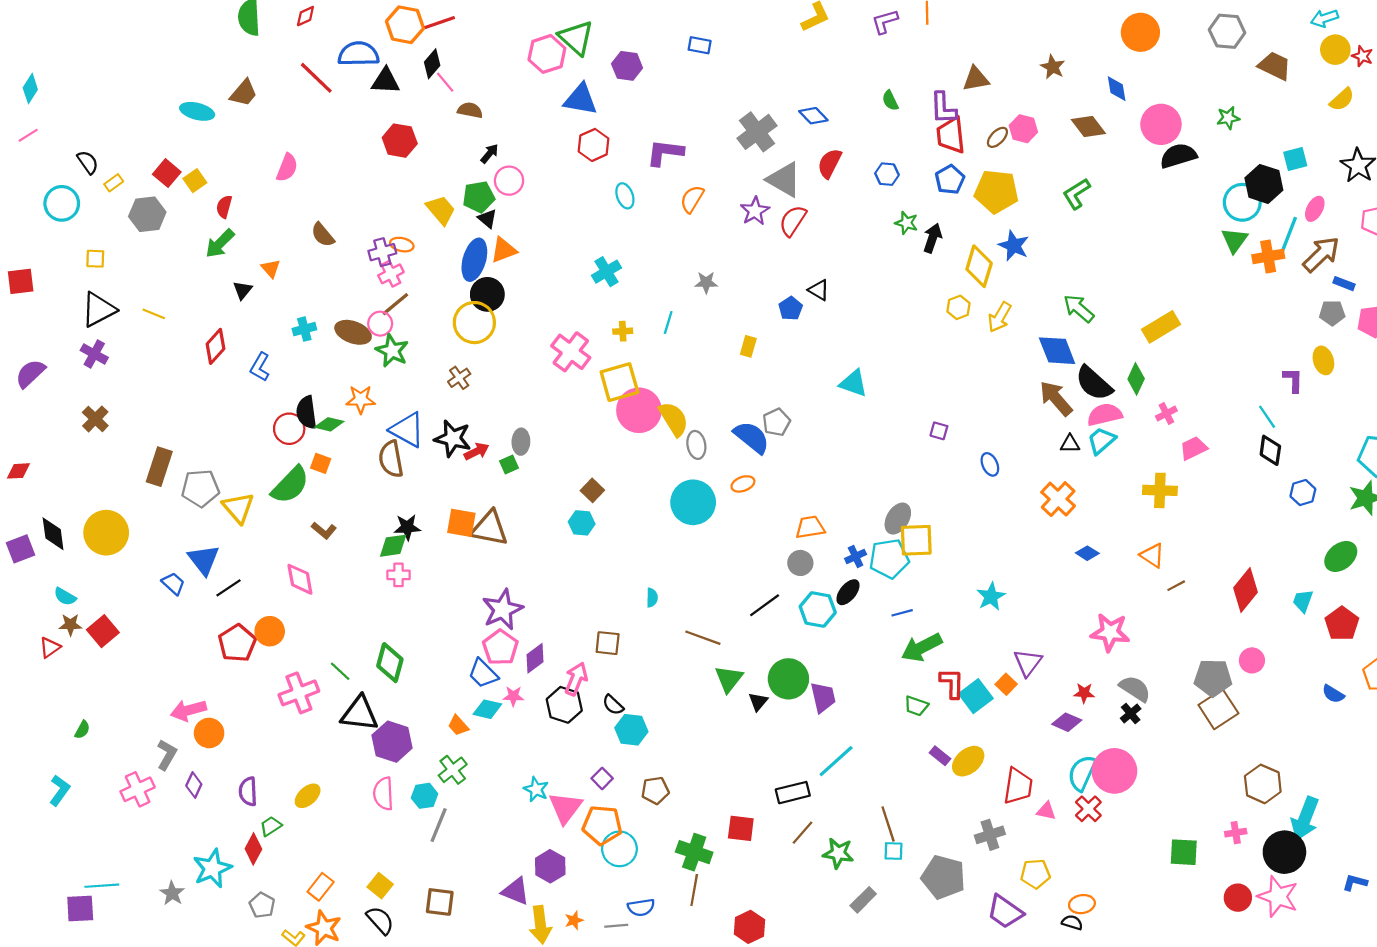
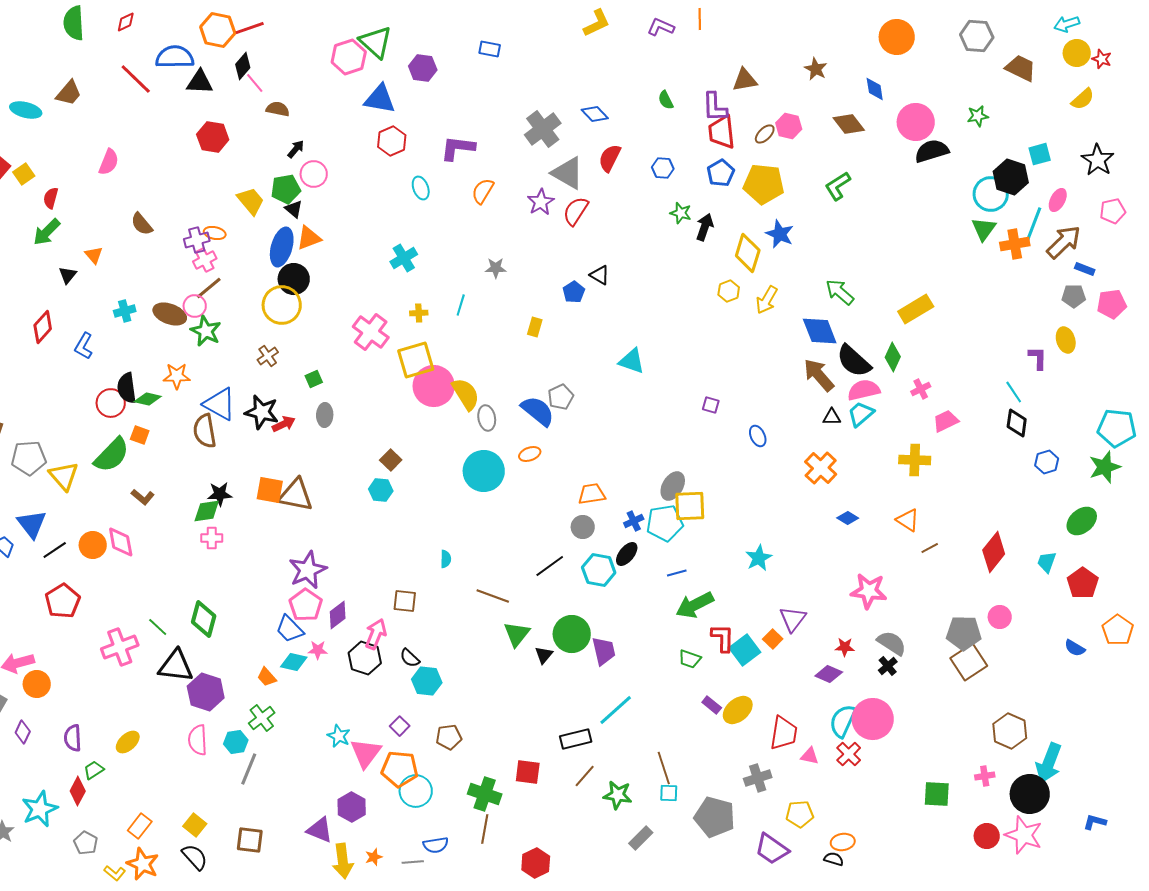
purple L-shape: (885, 21) -> (661, 27), turned 40
green square: (509, 464) -> (314, 379), moved
orange circle: (270, 631) -> (93, 545), moved

